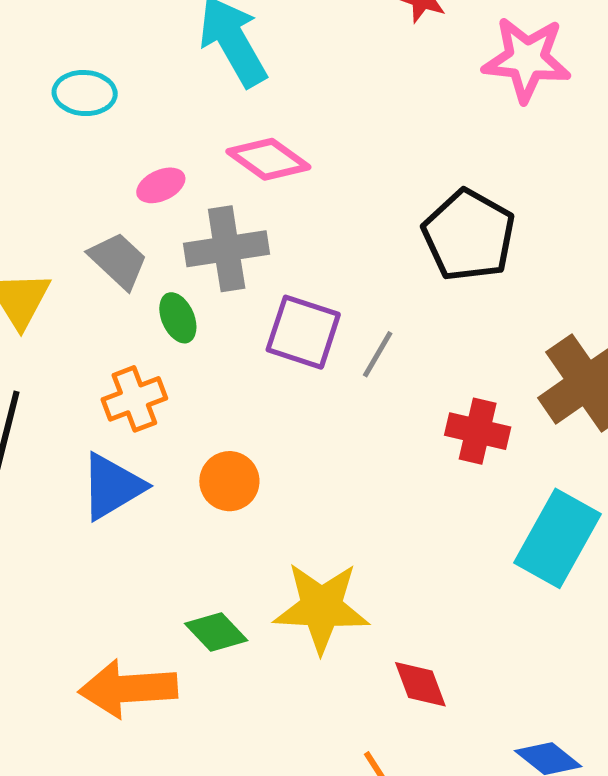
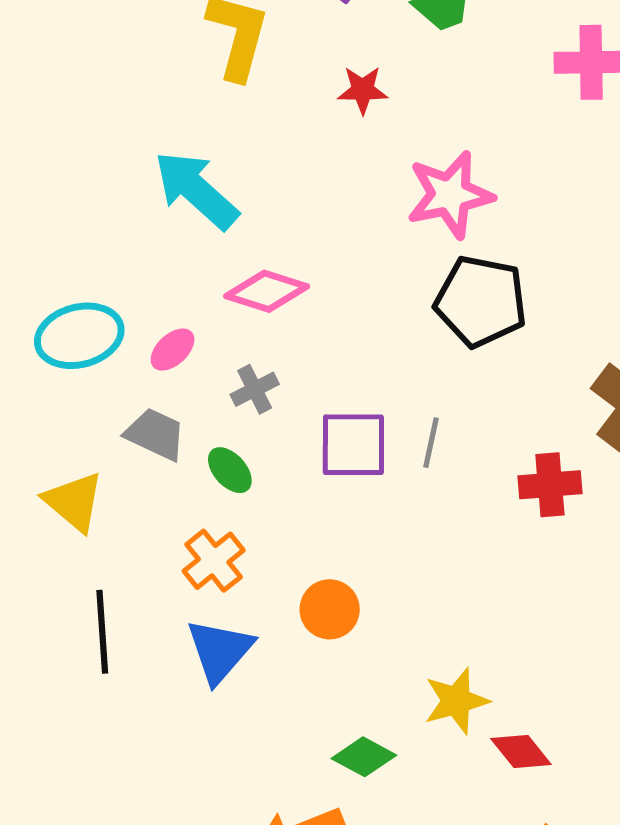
pink star: (527, 59) -> (450, 195), moved
cyan ellipse: (85, 93) -> (79, 336), moved, size x1.4
gray cross: (227, 249) -> (255, 389), size x0.6
yellow star: (321, 607) -> (456, 701), size x0.7
red diamond: (420, 684) -> (521, 751), moved

